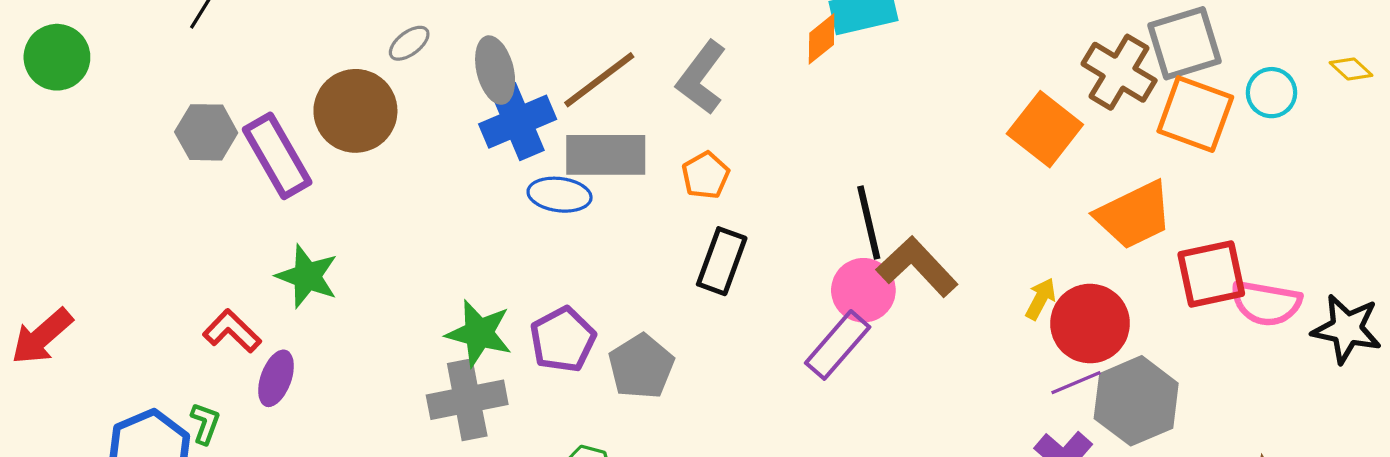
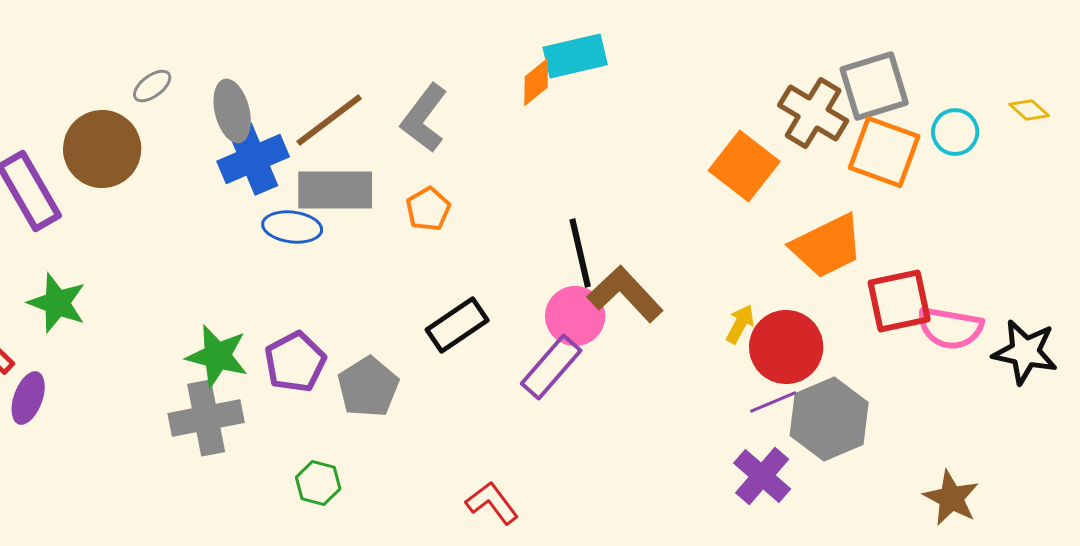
black rectangle: (722, 261) -> (457, 325), moved, turned 36

